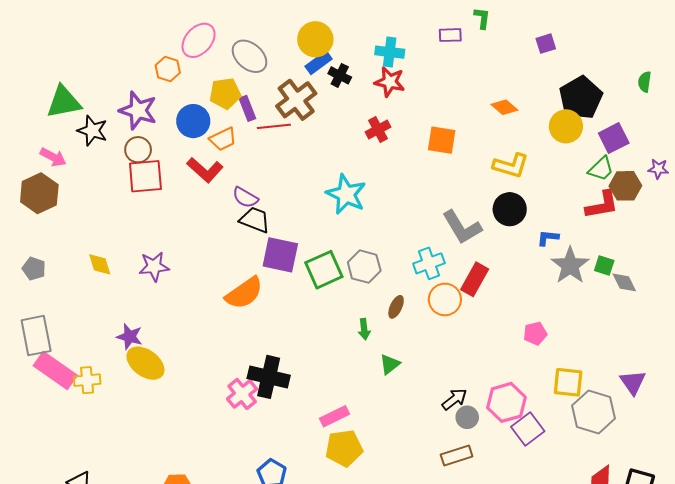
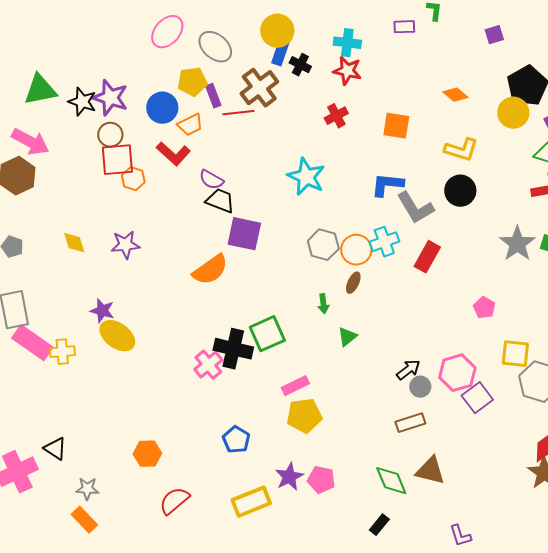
blue rectangle: (319, 63) -> (280, 53), turned -35
orange hexagon: (168, 69) -> (133, 179), moved
black star: (92, 131) -> (82, 102), moved
pink arrow: (53, 157) -> (30, 142), size x1.5
blue L-shape: (548, 238) -> (387, 185), moved, size x1.6
green square: (324, 270) -> (267, 334), moved
orange circle: (445, 299) -> (356, 250), moved
pink pentagon: (535, 333) -> (484, 308), turned -30

